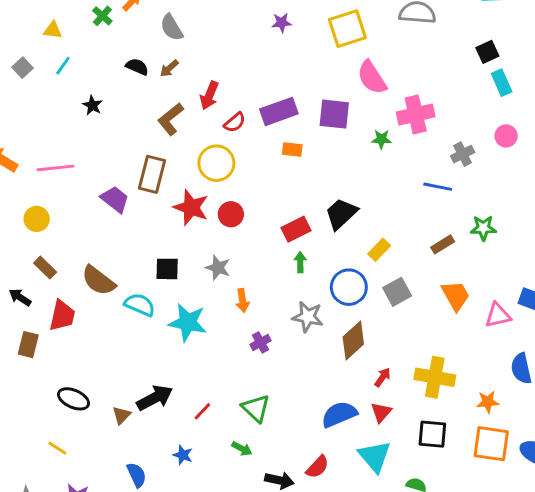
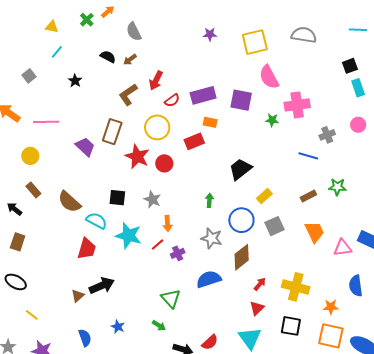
gray square: (22, 68) -> (29, 76), moved
red rectangle: (296, 229) -> (194, 141), moved
red trapezoid: (62, 316) -> (87, 249), moved
black ellipse: (74, 399) -> (16, 282), moved
red line: (202, 411) -> (158, 244), moved
blue semicircle: (339, 414) -> (209, 279), moved

